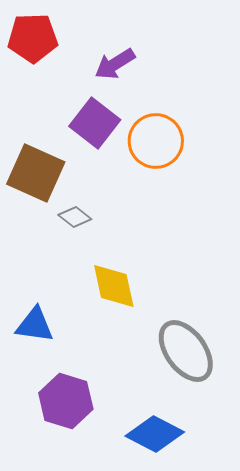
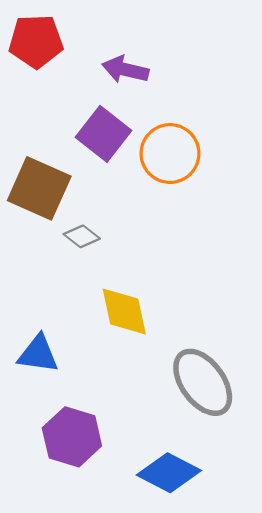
purple arrow: (115, 64) -> (125, 70), turned 45

